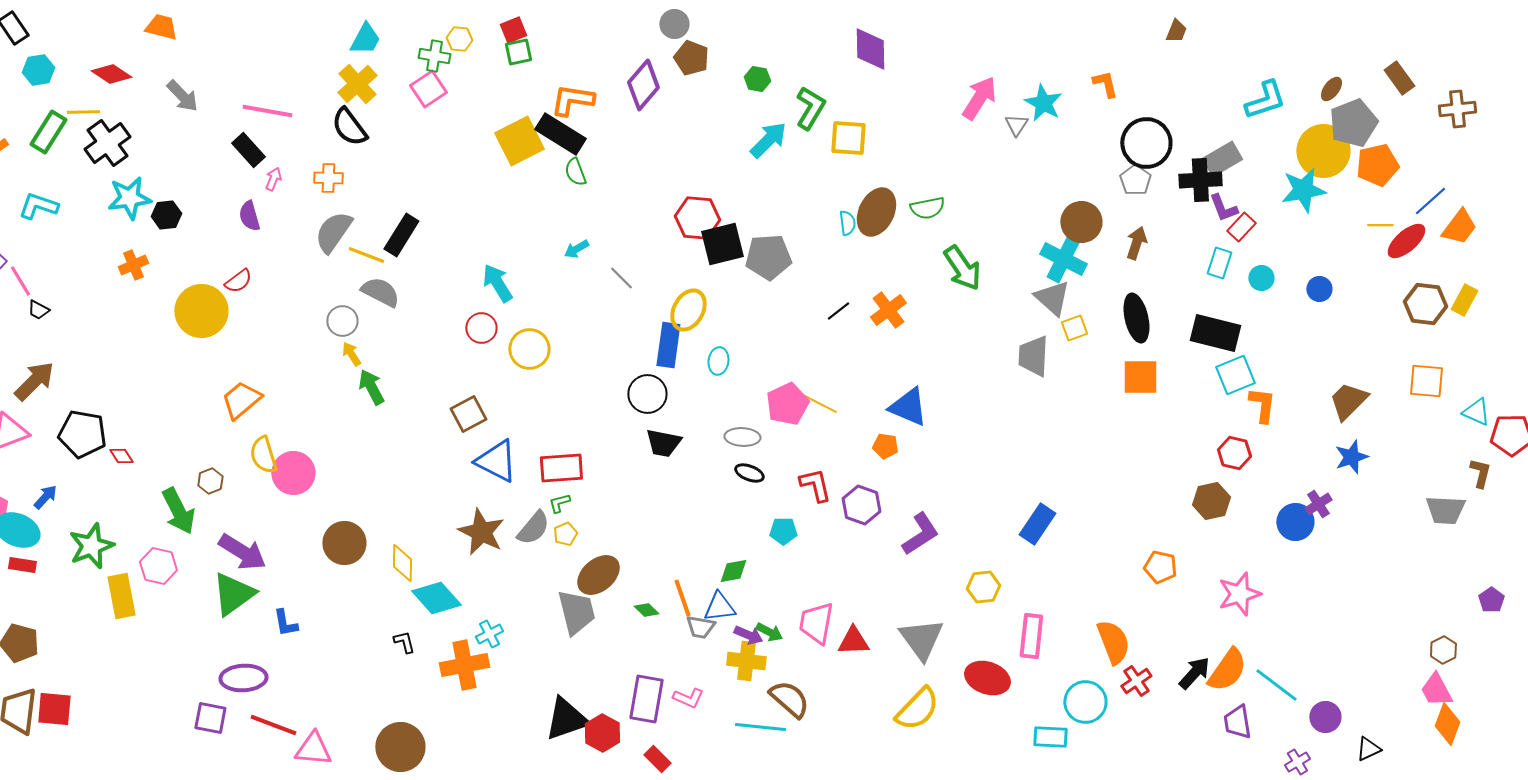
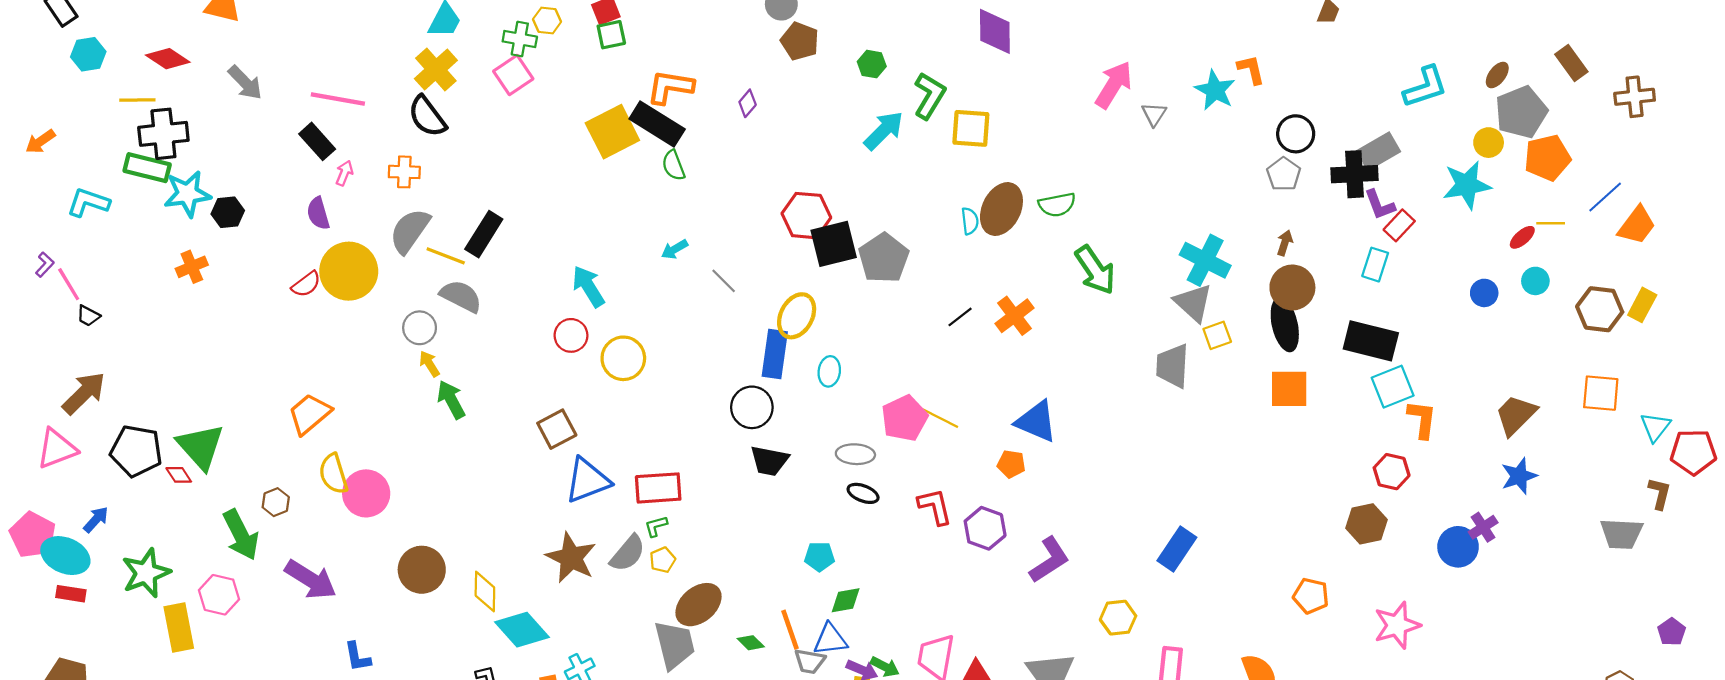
purple diamond: (643, 85) -> (748, 103), moved, size x0.5
cyan star: (1043, 103) -> (1215, 90), moved
green rectangle: (48, 132) -> (147, 168), moved, turned 72
black cross: (107, 143) -> (163, 134), turned 30
black circle: (1146, 143) -> (1296, 134), size x0.7
yellow circle: (1323, 151) -> (1489, 143), size x0.5
brown circle: (1081, 222) -> (1292, 287), moved
red ellipse: (1406, 241) -> (1522, 237), moved, size x0.6
brown arrow: (1136, 243) -> (1285, 243), size x0.7
gray pentagon: (768, 257) -> (884, 258), turned -30
cyan circle: (1261, 278) -> (1535, 281), moved
yellow circle: (201, 311) -> (349, 271), moved
cyan triangle: (1476, 412) -> (1655, 427), turned 44
blue triangle: (496, 461) -> (587, 480), turned -48
cyan pentagon: (783, 531) -> (819, 557), moved
green triangle: (233, 594) -> (201, 447), moved, turned -36

